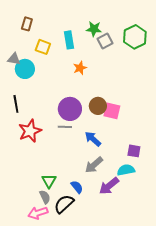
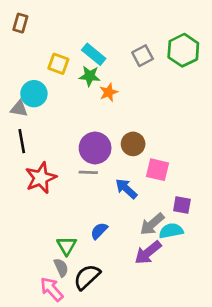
brown rectangle: (27, 24) -> (20, 23), moved
green star: (94, 29) -> (90, 76), moved
cyan rectangle: (69, 40) -> (94, 54), turned -42
gray triangle: (14, 59) -> (19, 109), moved
pink square: (112, 111) -> (157, 170), moved
gray arrow: (94, 165) -> (152, 224), moved
blue semicircle: (77, 187) -> (99, 231), moved, turned -96
pink arrow: (38, 213) -> (52, 289), turned 66

